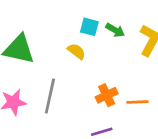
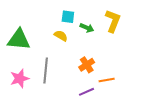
green arrow: (115, 30) -> (87, 28), moved
orange line: (137, 102) -> (107, 80), moved

